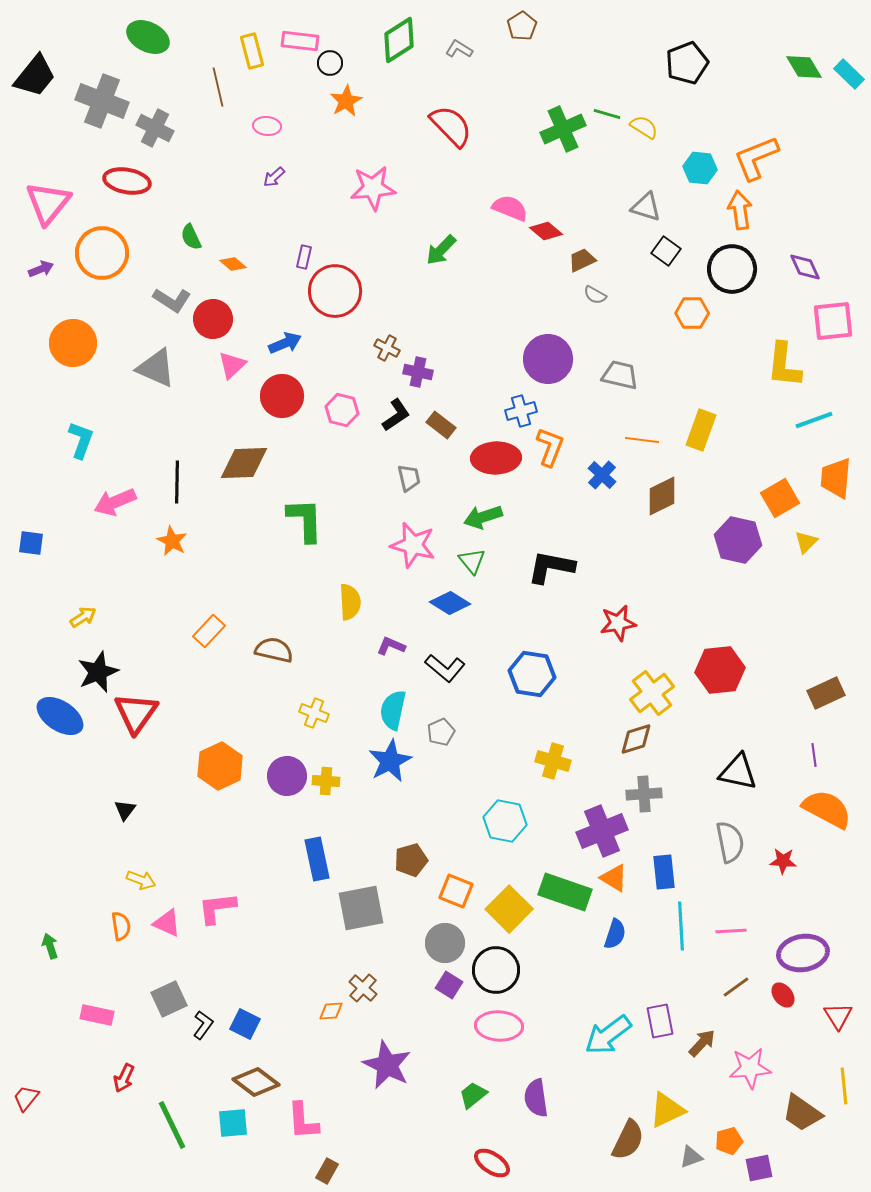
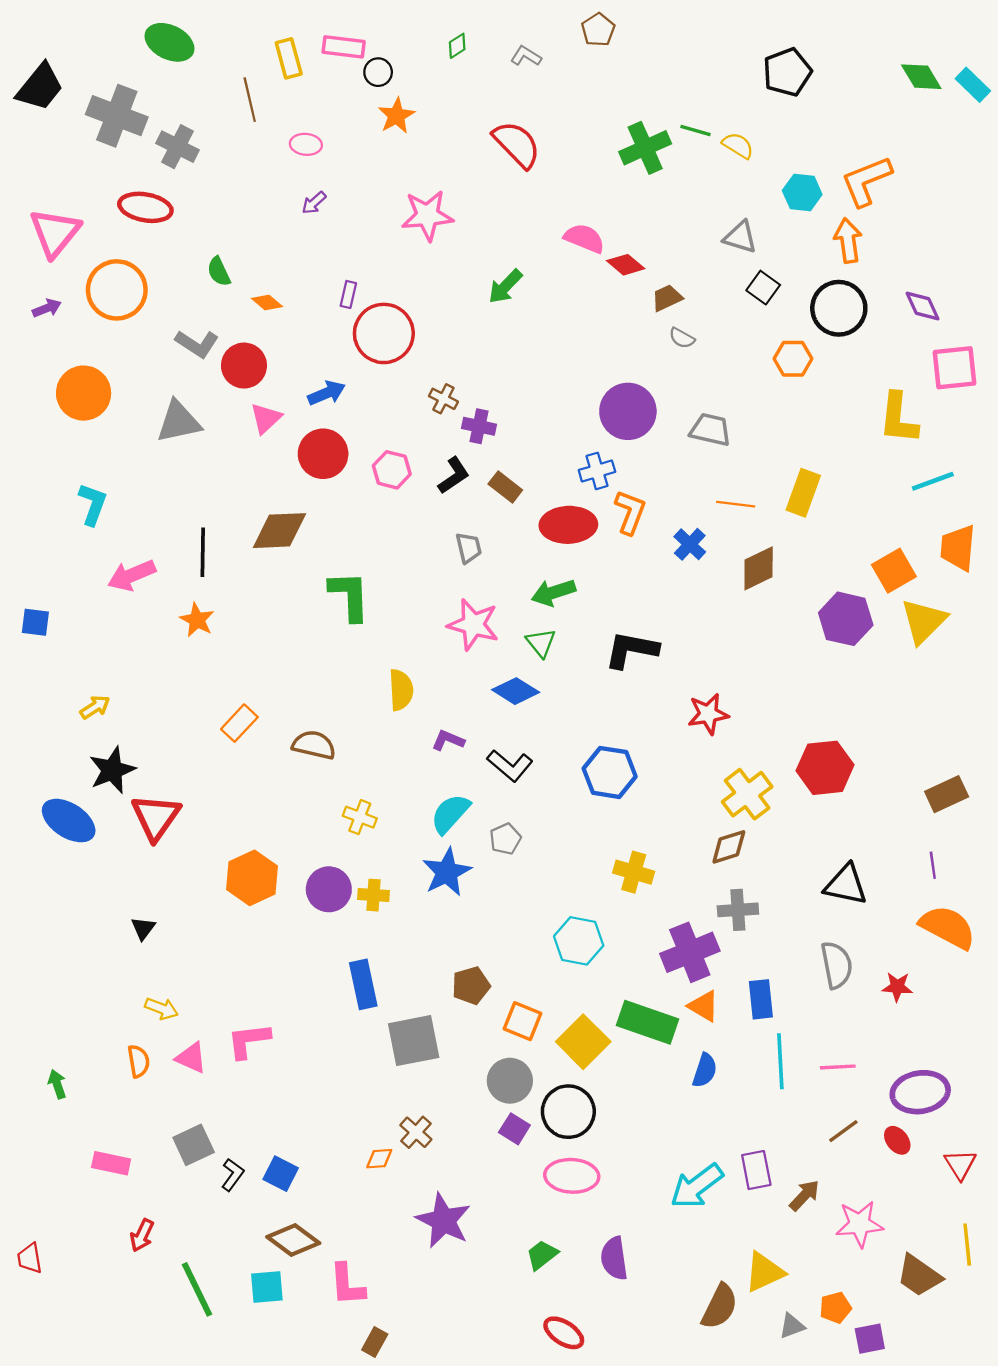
green diamond: (399, 40) -> (457, 46), size x0.5
gray triangle: (156, 368) -> (179, 422), turned -36
yellow triangle: (806, 542) -> (924, 621), size x1.8
cyan semicircle: (393, 710) -> (450, 814), turned 30
red trapezoid: (26, 1098) -> (30, 1258), turned -48

